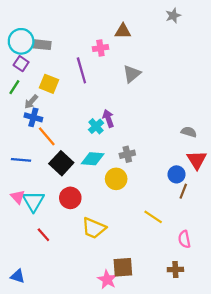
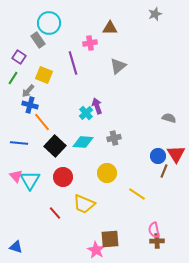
cyan circle: (21, 41) -> (49, 23), moved
gray rectangle: (42, 45) -> (38, 40), turned 49
red triangle: (197, 160) -> (176, 154), moved
yellow circle: (116, 179) -> (107, 173), moved
red line: (43, 235) -> (55, 213), moved
pink semicircle: (184, 239) -> (154, 230), moved

